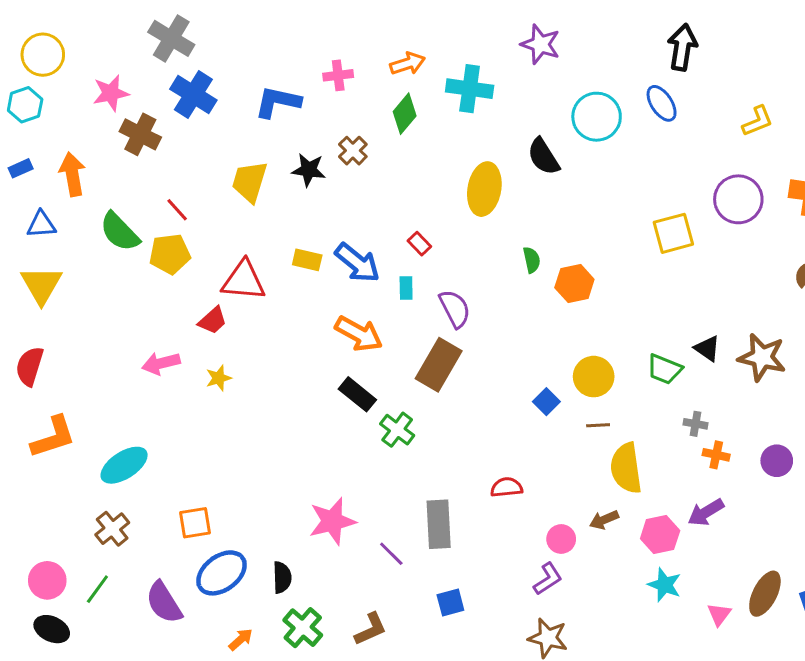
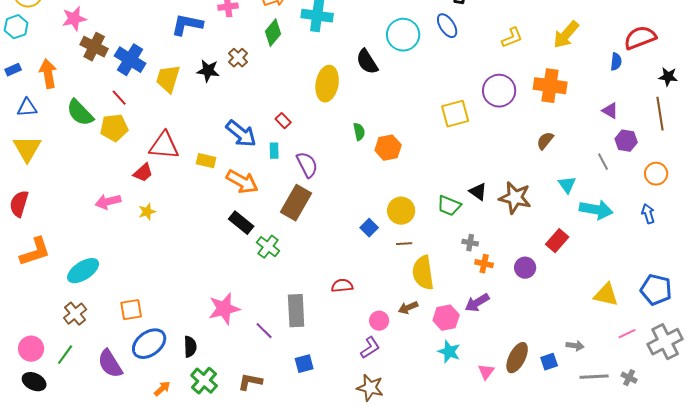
blue cross: (193, 95) -> (130, 60), moved
yellow rectangle: (307, 260) -> (206, 161), moved
brown L-shape: (371, 629) -> (250, 382), turned -145

